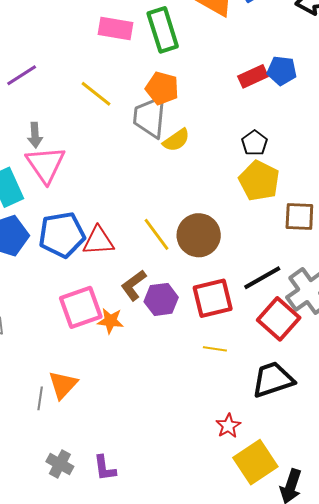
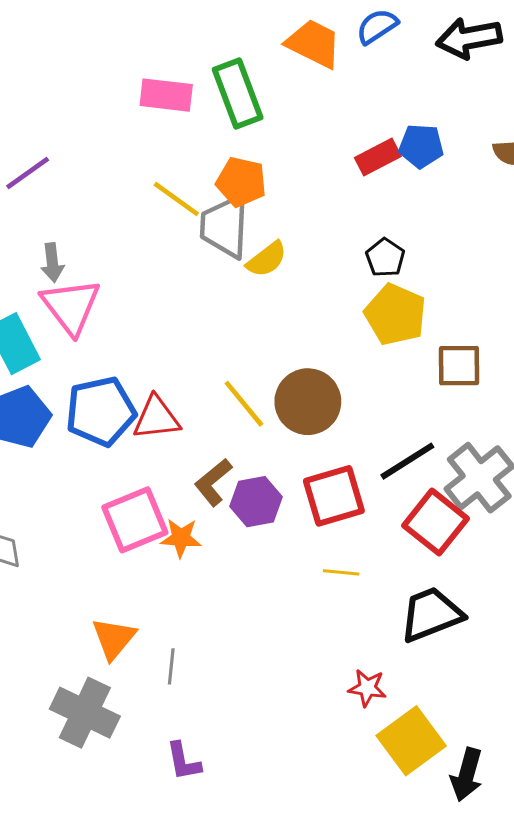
yellow line: (96, 94) -> (176, 199), moved
gray line: (40, 398) -> (171, 666), moved
red star: (228, 426) -> (367, 688), turned -30
gray cross: (60, 464) -> (85, 713), moved, size x1.6

